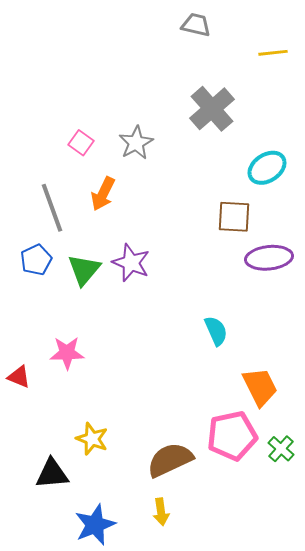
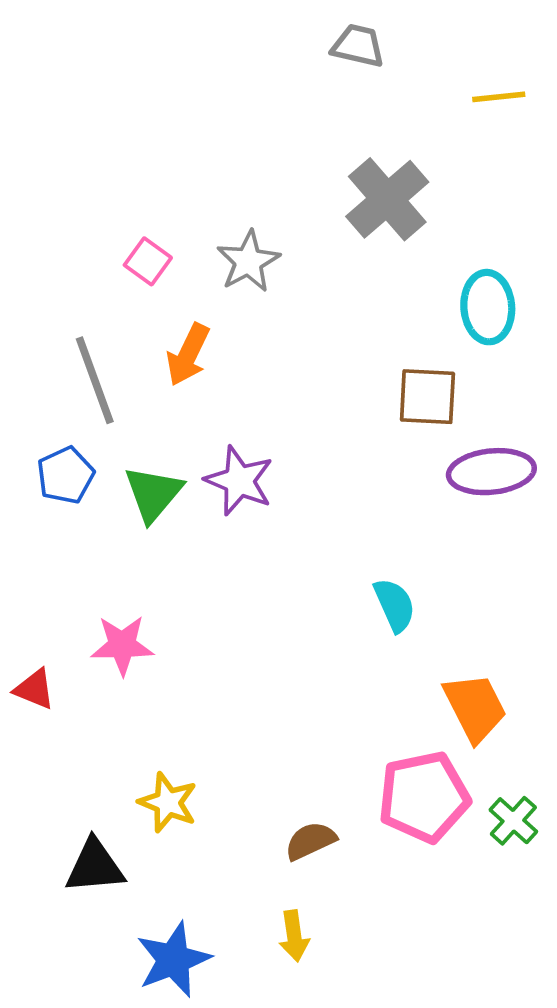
cyan ellipse: (267, 168) -> (488, 307), turned -60
brown semicircle: (170, 460) -> (310, 841), size x0.6

